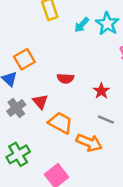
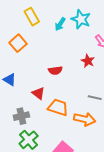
orange square: (24, 59) -> (18, 43), moved
red star: (101, 91) -> (88, 61), moved
gray cross: (16, 108) -> (21, 116), moved, turned 35

